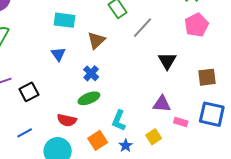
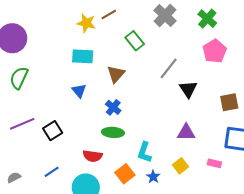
gray line: (142, 28) -> (169, 68), moved
green ellipse: (89, 98) -> (113, 132), turned 30
pink rectangle: (181, 122) -> (214, 163), moved

